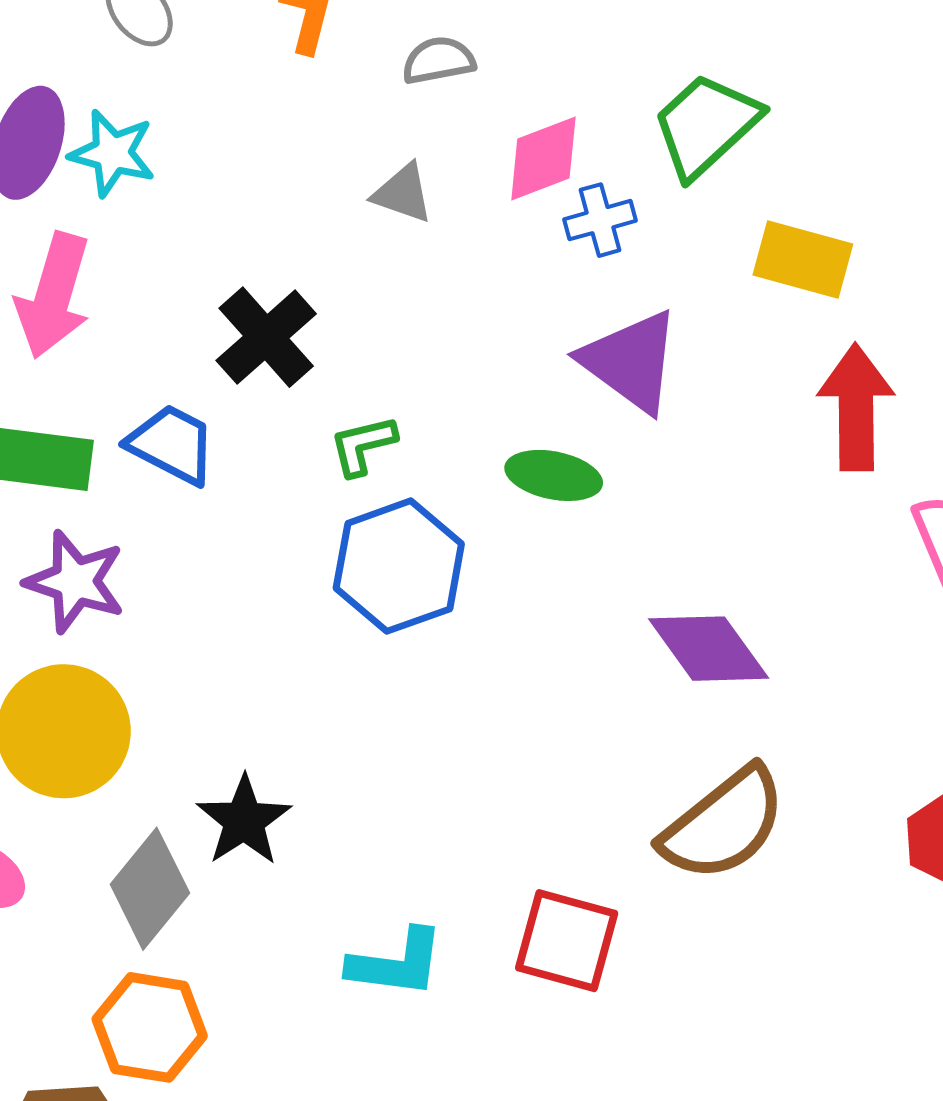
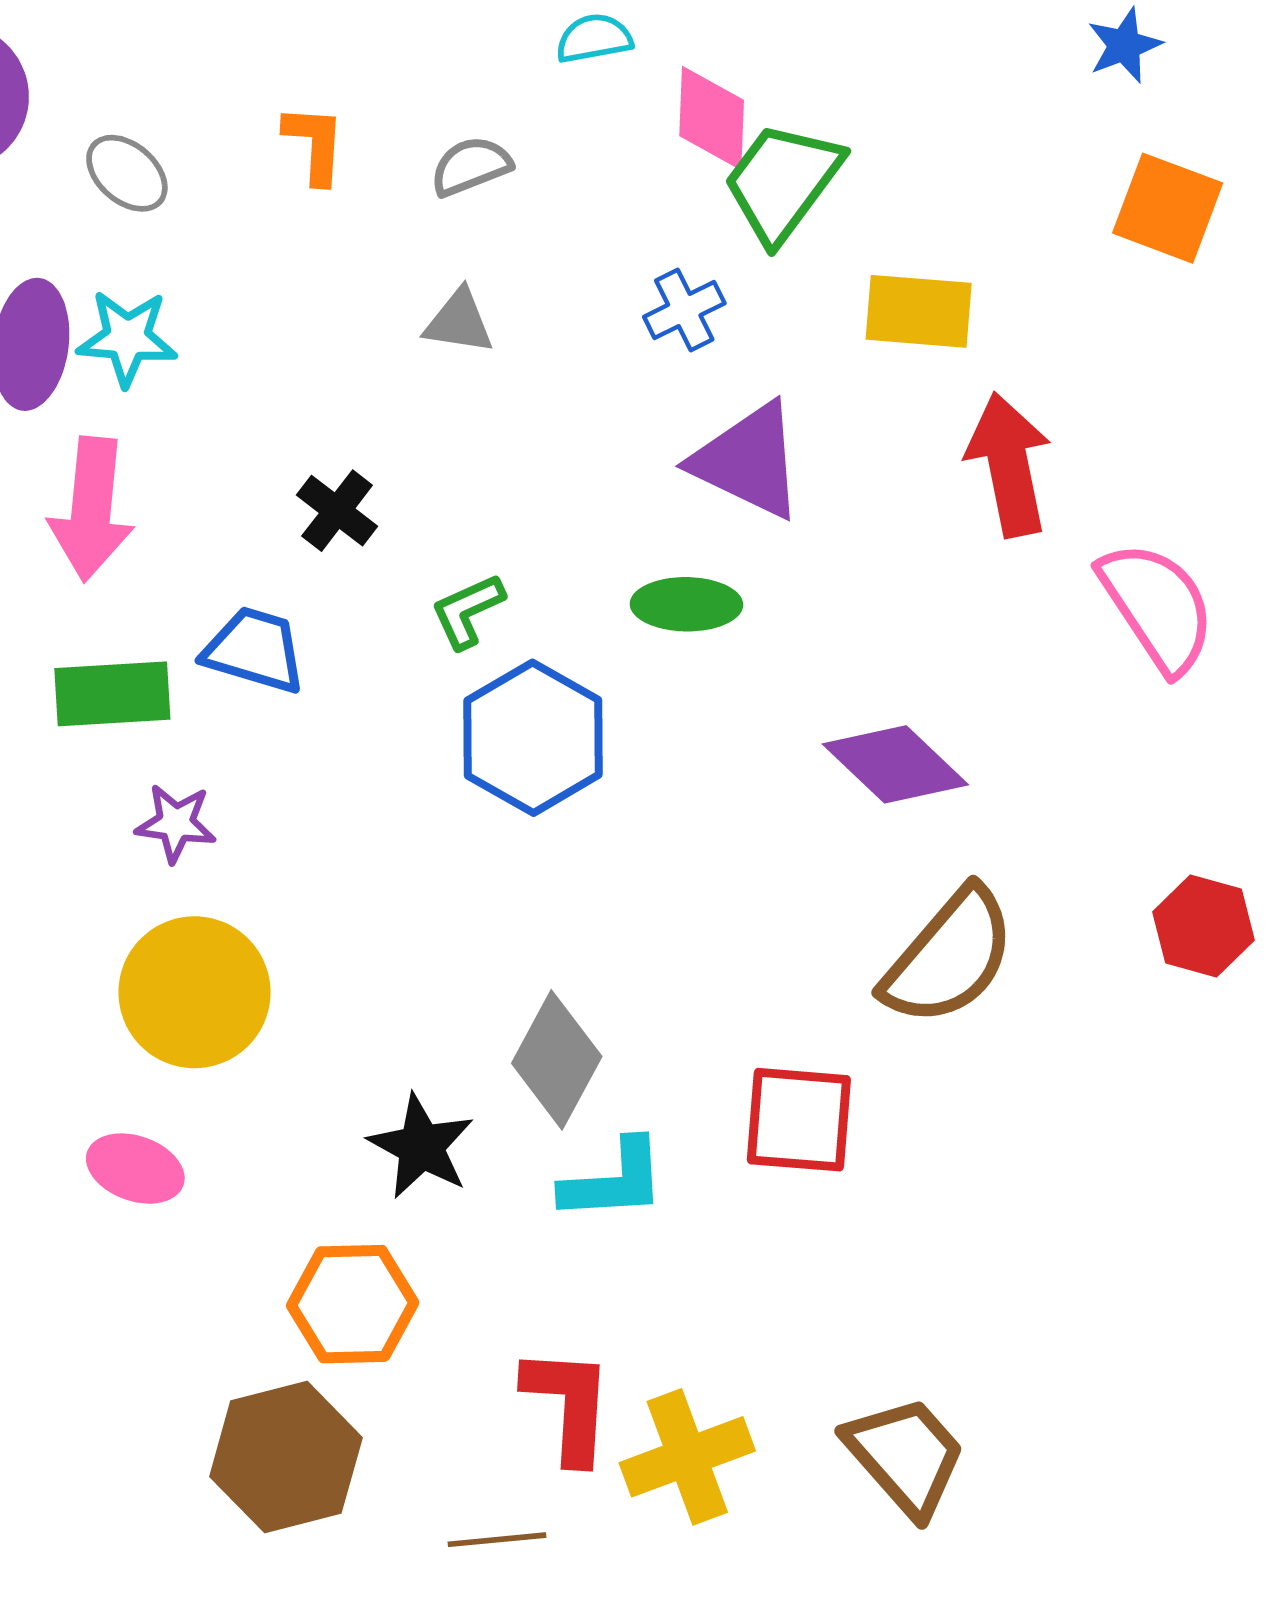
pink diamond: (543, 158) -> (712, 118), moved, turned -56
black cross: (266, 337) -> (337, 511), size x0.7
purple star: (75, 582) -> (176, 823), size x0.7
black star: (244, 821) -> (421, 1146), moved
gray diamond: (150, 889) -> (557, 1060), moved

